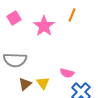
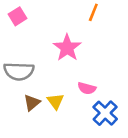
pink star: (44, 26) -> (67, 48), moved

